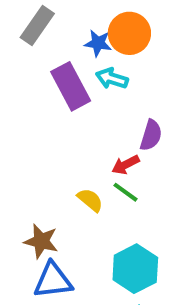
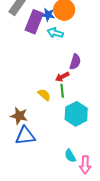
purple rectangle: (71, 86) -> (34, 22), moved, turned 50
green line: (126, 192) -> (62, 91), turned 48
cyan hexagon: (135, 269) -> (76, 114), moved

